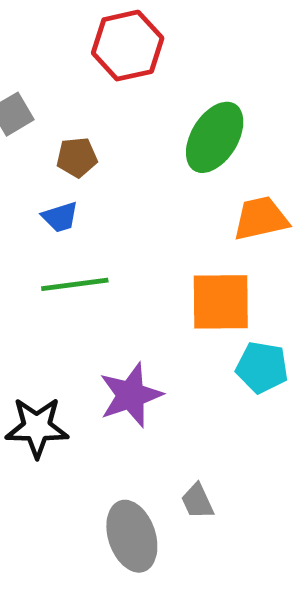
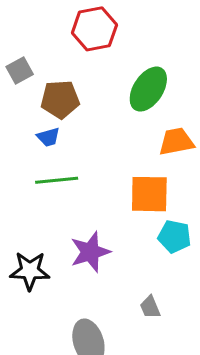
brown pentagon: (77, 157) -> (60, 99), size x1.5
gray trapezoid: (197, 501) -> (150, 307), moved

